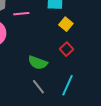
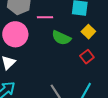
green semicircle: (38, 63) -> (61, 38), moved

